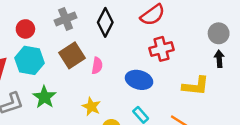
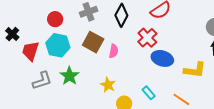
red cross: (161, 49) -> (147, 38), moved, turned -30
brown square: (72, 55) -> (93, 42), turned -30
blue ellipse: (139, 80) -> (162, 58), moved

